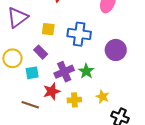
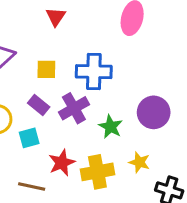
purple circle: (116, 50) -> (154, 112), moved
purple cross: (64, 72) -> (74, 108), moved
yellow cross: (74, 100) -> (97, 172), size x1.5

